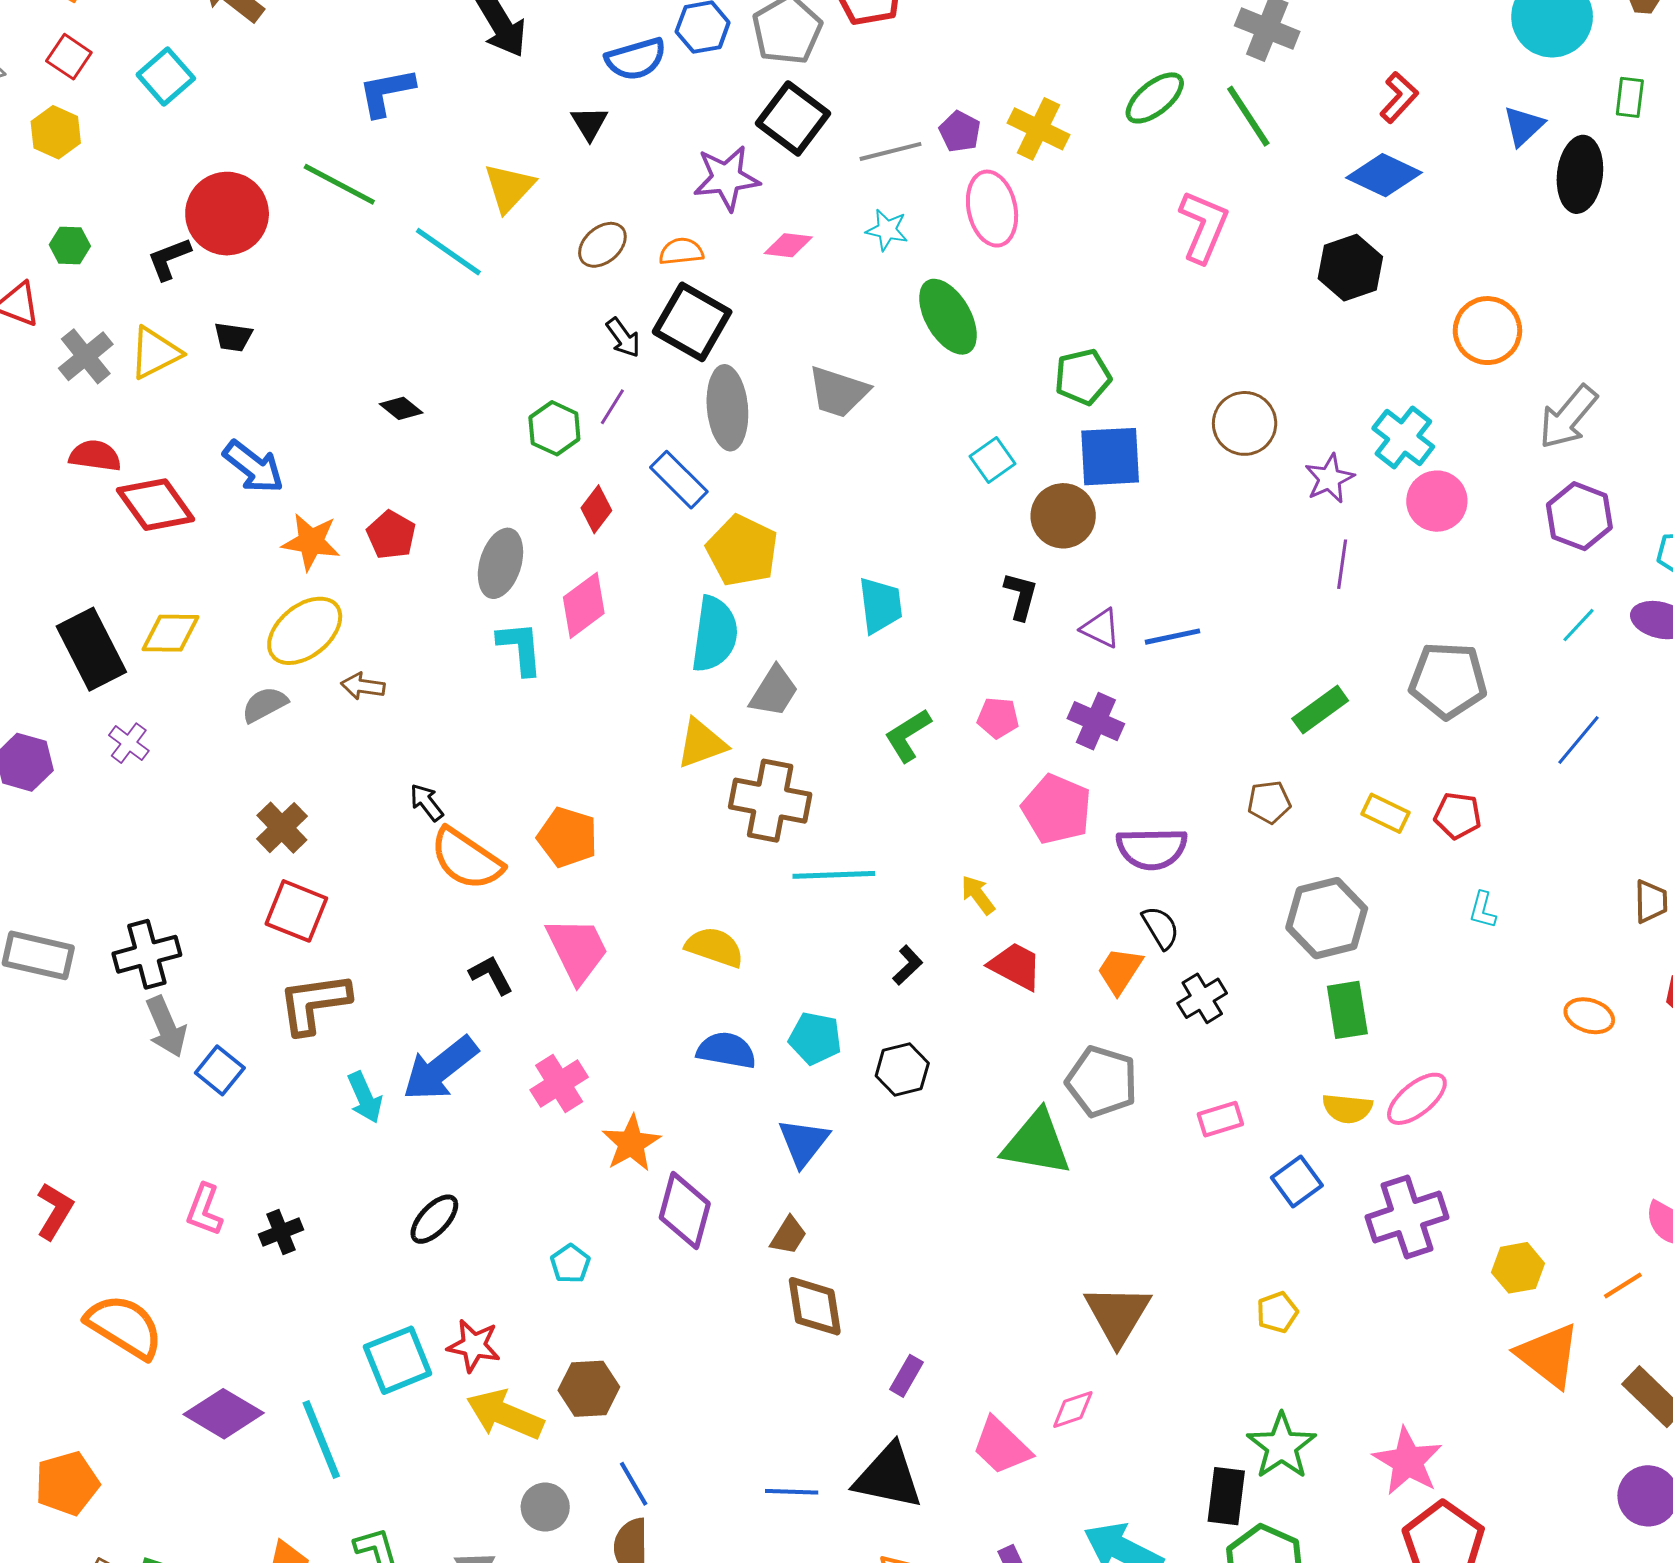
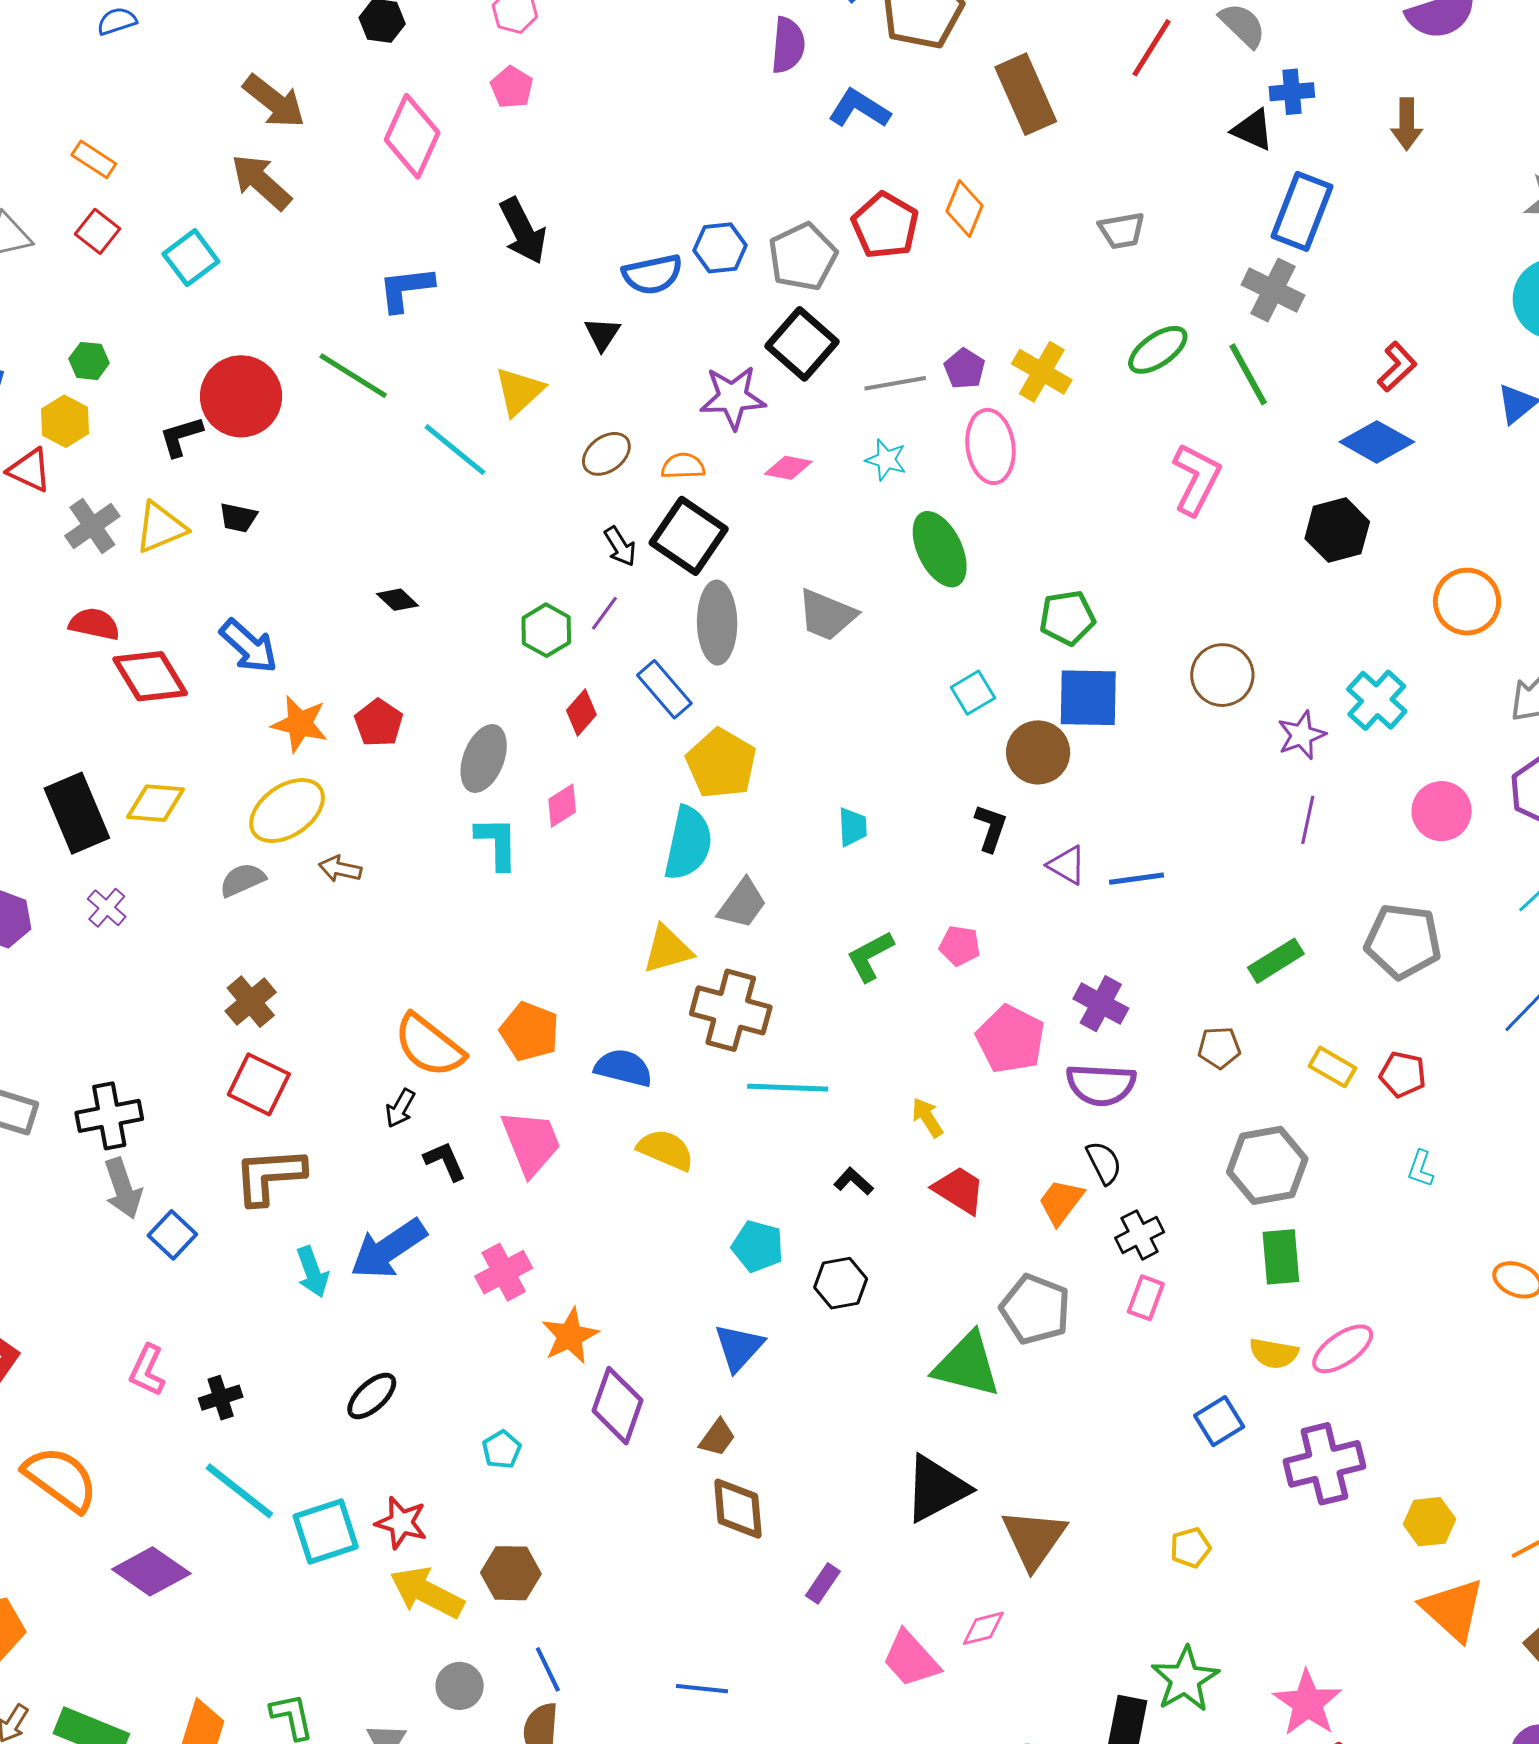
yellow hexagon: (56, 132) -> (65, 421), moved
green hexagon: (70, 245) -> (89, 361), moved
pink circle: (1437, 501) -> (1442, 811), moved
pink diamond: (584, 605) -> (562, 806), size x0.7
cyan trapezoid: (880, 605) -> (853, 827), size x0.7
purple cross: (1096, 721) -> (1101, 1004), moved
black arrow: (427, 802) -> (400, 1108), moved, turned -117
black L-shape: (908, 965) -> (854, 1181), turned -99
blue semicircle: (726, 1050) -> (623, 1068), moved
pink rectangle: (1220, 1119) -> (1146, 1298), moved, turned -57
cyan line: (321, 1439) -> (239, 1491), moved, turned -34
black triangle: (888, 1477) -> (936, 1489), moved, turned -44

